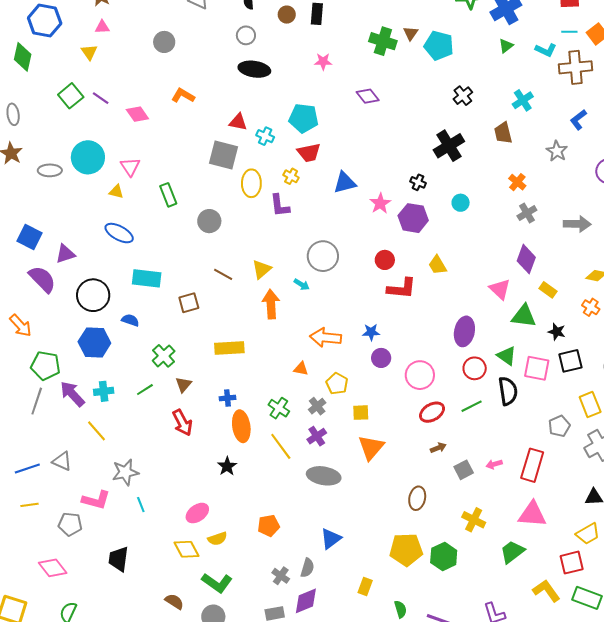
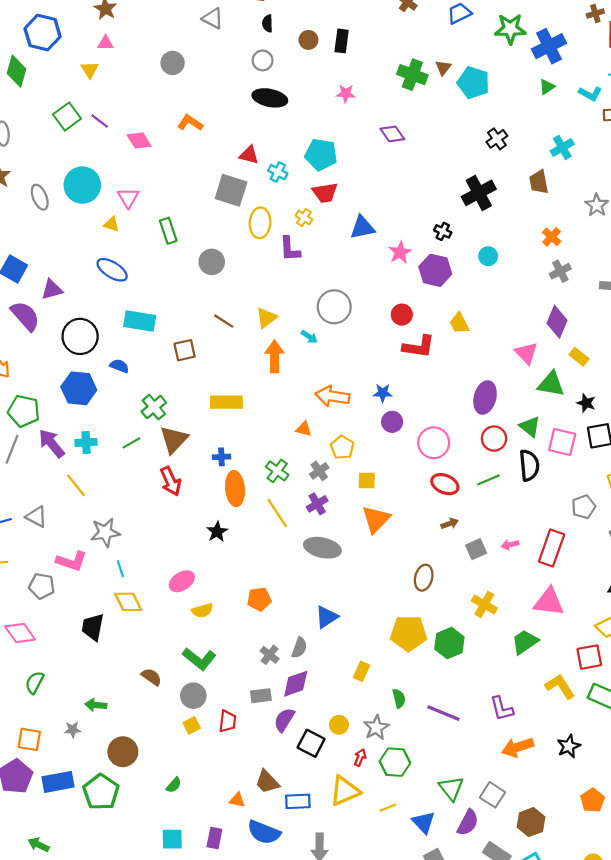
gray ellipse: (50, 170) -> (40, 197), turned 65
brown triangle: (183, 385) -> (174, 440), size x1.6
red ellipse: (432, 412) -> (445, 484), turned 50
yellow diamond: (186, 549) -> (128, 602), moved

